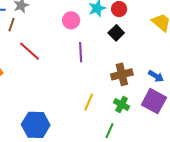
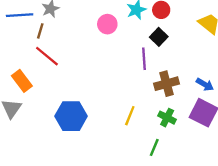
red line: (29, 51) -> (47, 56), moved
purple line: (81, 52) -> (144, 59), moved
blue hexagon: (36, 125) -> (71, 116), moved

